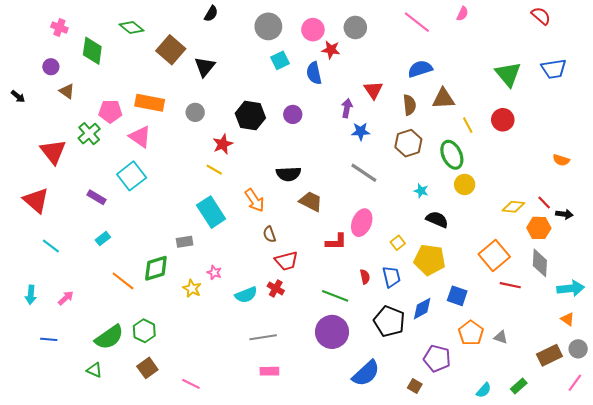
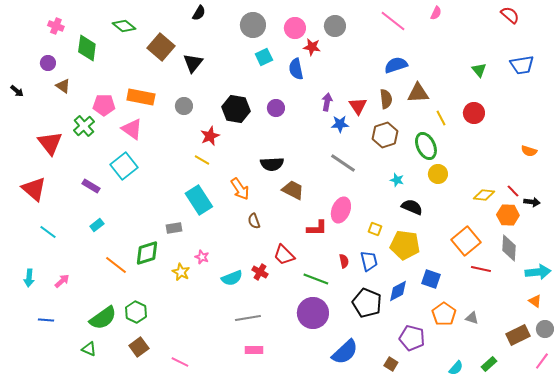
green triangle: (508, 74) -> (479, 70), size x0.6
red triangle: (373, 90) -> (358, 106), moved
yellow square: (398, 243) -> (375, 229), turned -32
red trapezoid: (286, 261) -> (284, 255), moved, turned 60

